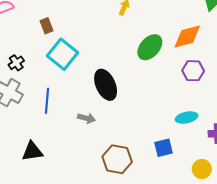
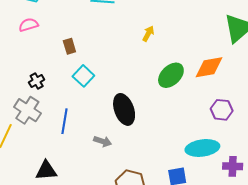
cyan square: (63, 54) -> (83, 76), size x0.7
purple hexagon: (193, 71) -> (222, 110), moved
cyan ellipse: (187, 117) -> (202, 148), size x1.5

